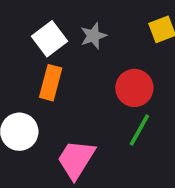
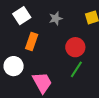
white square: (50, 39) -> (22, 16), moved
pink trapezoid: (76, 159) -> (42, 83), turned 115

